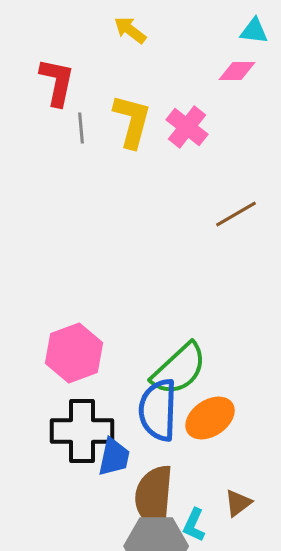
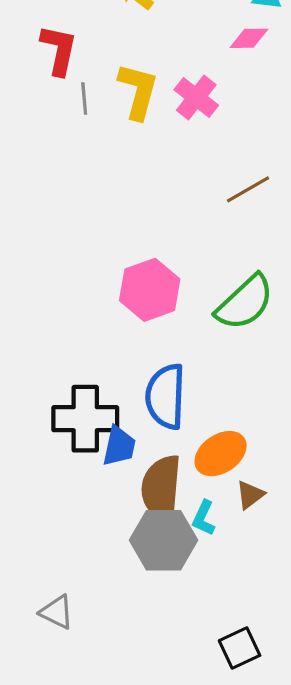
pink hexagon: (74, 353) -> (150, 290), moved
green semicircle: (179, 369) -> (245, 302), moved
orange ellipse: (210, 418) -> (221, 454), moved

